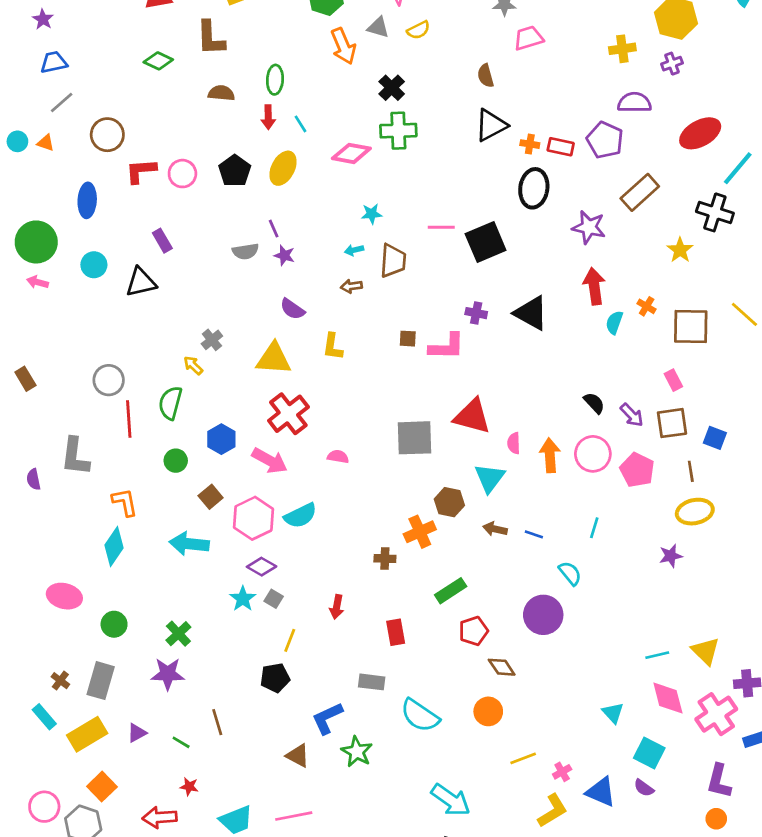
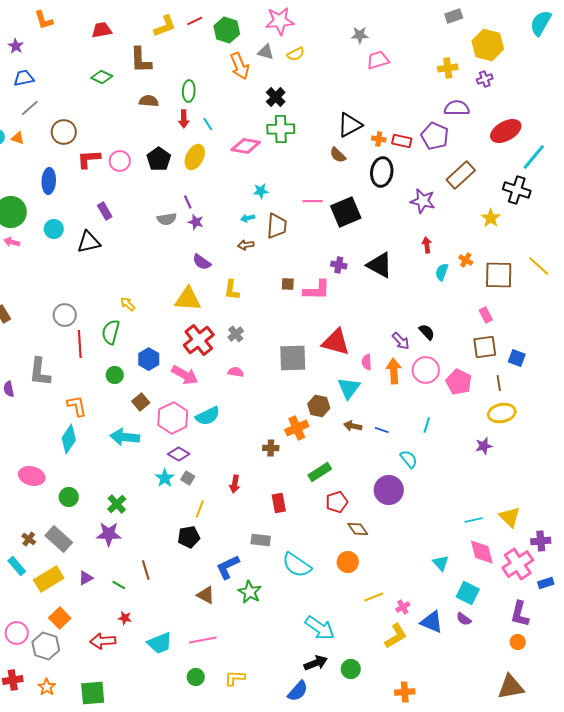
brown semicircle: (486, 76) -> (338, 155), moved, turned -30
red arrow: (594, 286) -> (427, 245), size x0.6
gray cross: (212, 340) -> (236, 334), moved
purple arrow: (632, 415) -> (401, 341), moved
gray rectangle: (101, 681) -> (59, 539), turned -64

